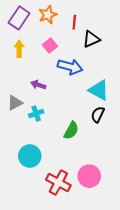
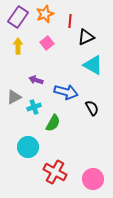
blue arrow: (70, 67) -> (66, 92), moved
cyan triangle: (99, 90) -> (93, 65), moved
black semicircle: (98, 115) -> (92, 108), turned 126
green semicircle: (71, 130) -> (53, 123), moved
pink circle: (89, 176) -> (93, 179), moved

